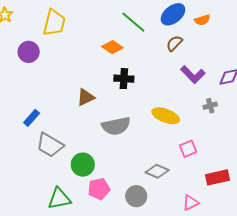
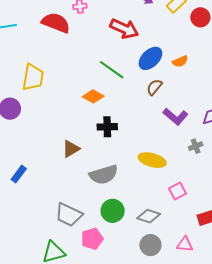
gray trapezoid: (50, 145) -> (69, 215), moved
green circle: (83, 165) -> (113, 211), moved
gray circle: (136, 196) -> (150, 245), moved
pink triangle: (191, 203) -> (185, 244), turned 36

